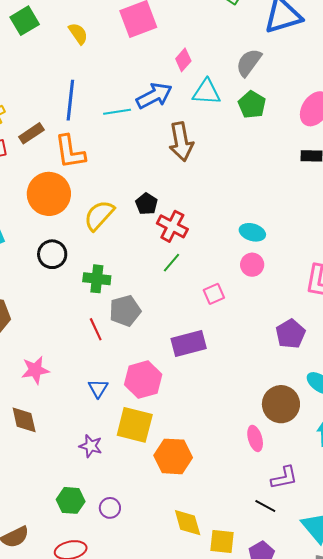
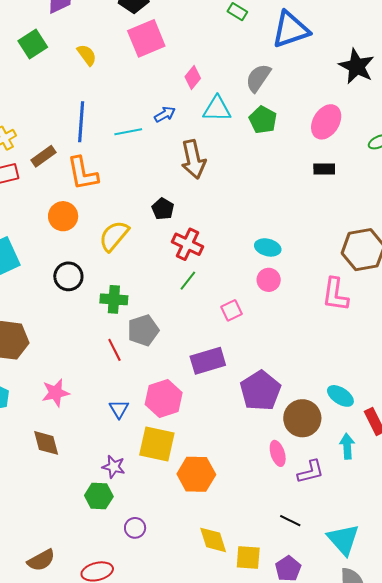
blue arrow: (154, 96) -> (165, 114), size x0.6
orange circle: (49, 194) -> (63, 216), size x0.7
black pentagon: (147, 204) -> (163, 209), moved
purple pentagon: (290, 334) -> (260, 391), moved, size x1.4
purple L-shape: (284, 478) -> (311, 472), moved
green hexagon: (71, 500) -> (99, 496), moved

